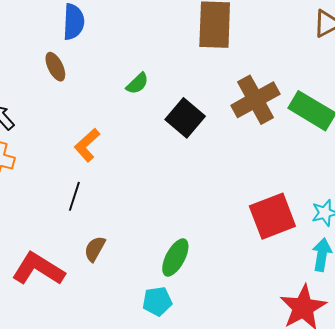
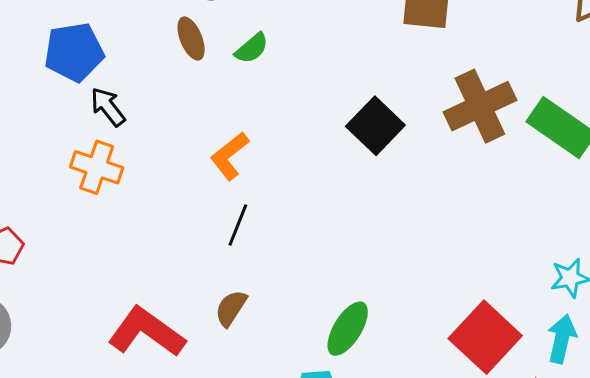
green semicircle: (137, 83) -> (252, 48), moved
black line: (74, 196) -> (238, 225), moved
red square: (272, 216) -> (485, 337), moved, turned -30

